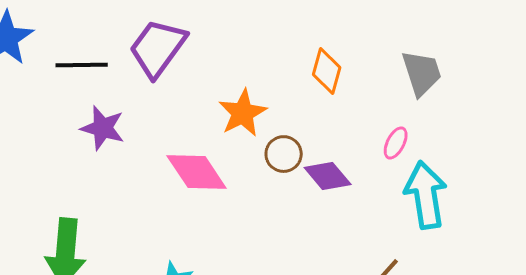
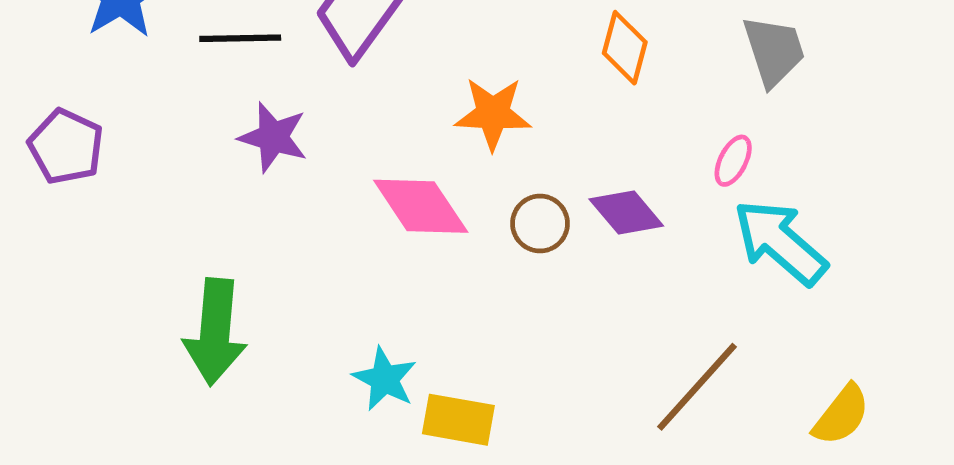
orange star: (243, 113) -> (493, 114), turned 30
brown circle: (284, 154) -> (540, 223), moved
cyan arrow: (426, 195) -> (780, 242), turned -40

